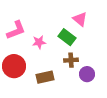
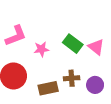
pink triangle: (80, 19) -> (96, 47), moved
brown cross: (71, 60) -> (72, 78), moved

